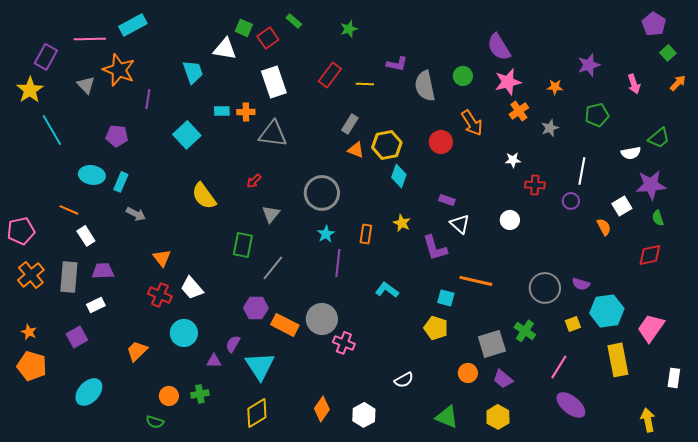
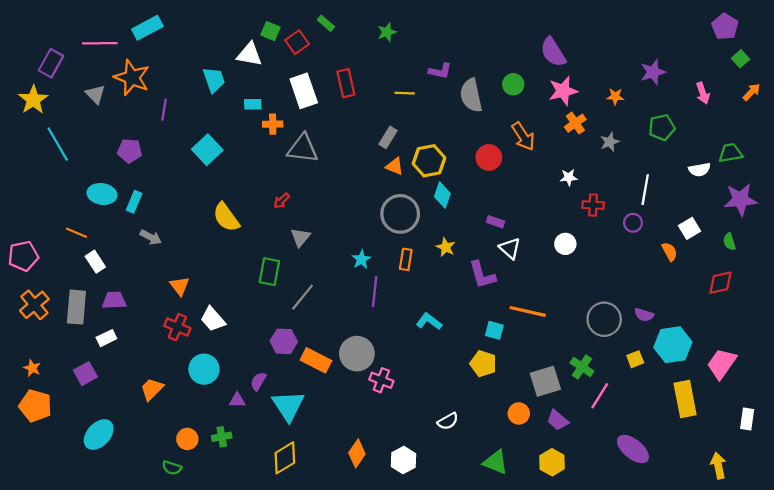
red rectangle: (330, 75) -> (346, 83), moved, turned -50
cyan rectangle: (222, 111) -> (253, 104), moved
green trapezoid: (659, 138) -> (731, 153), turned -150
purple star: (651, 185) -> (740, 200), moved
gray circle: (322, 193) -> (400, 214), moved
pink line: (559, 367) -> (600, 396), moved

